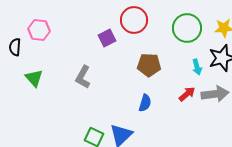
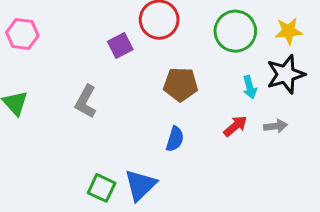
gray arrow: (215, 94) -> (276, 126), size x0.6

